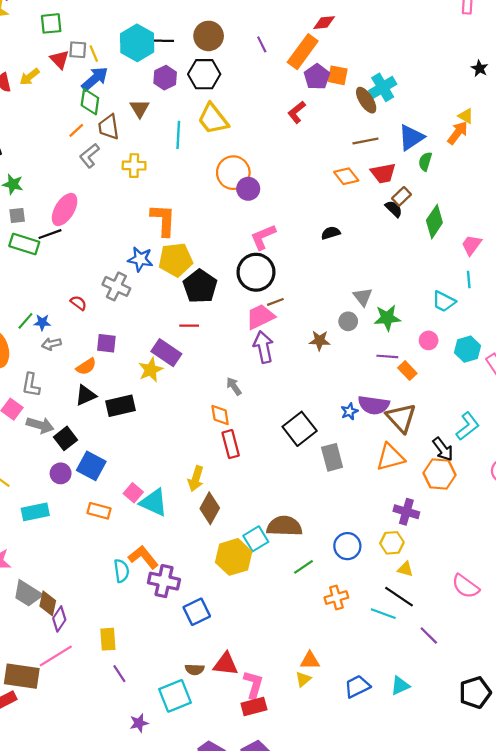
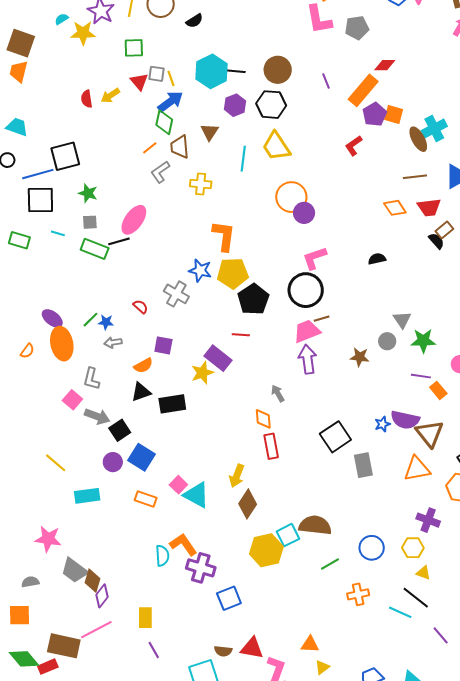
orange triangle: (310, 660) -> (310, 644), moved

